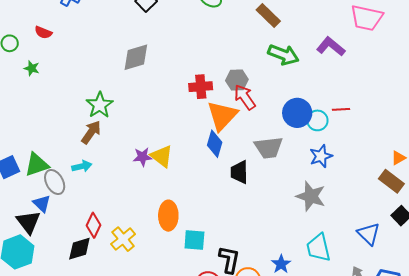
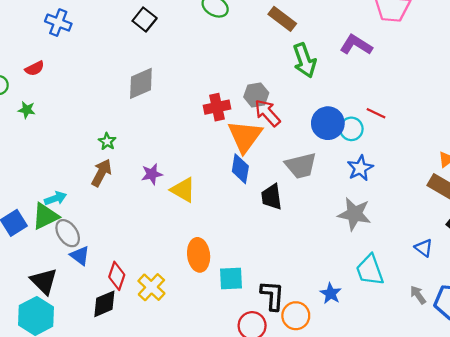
red semicircle: (43, 32) -> (35, 68), turned -42
green arrow: (283, 55) -> (305, 60), turned 56
green star: (100, 105) -> (107, 141), size x0.6
red line: (341, 109) -> (376, 113), turned 36
purple star: (142, 157) -> (152, 174), moved
cyan arrow: (82, 166) -> (55, 198), moved
blue triangle: (42, 204) -> (80, 256), moved
blue triangle: (369, 234) -> (424, 248), size x0.7

